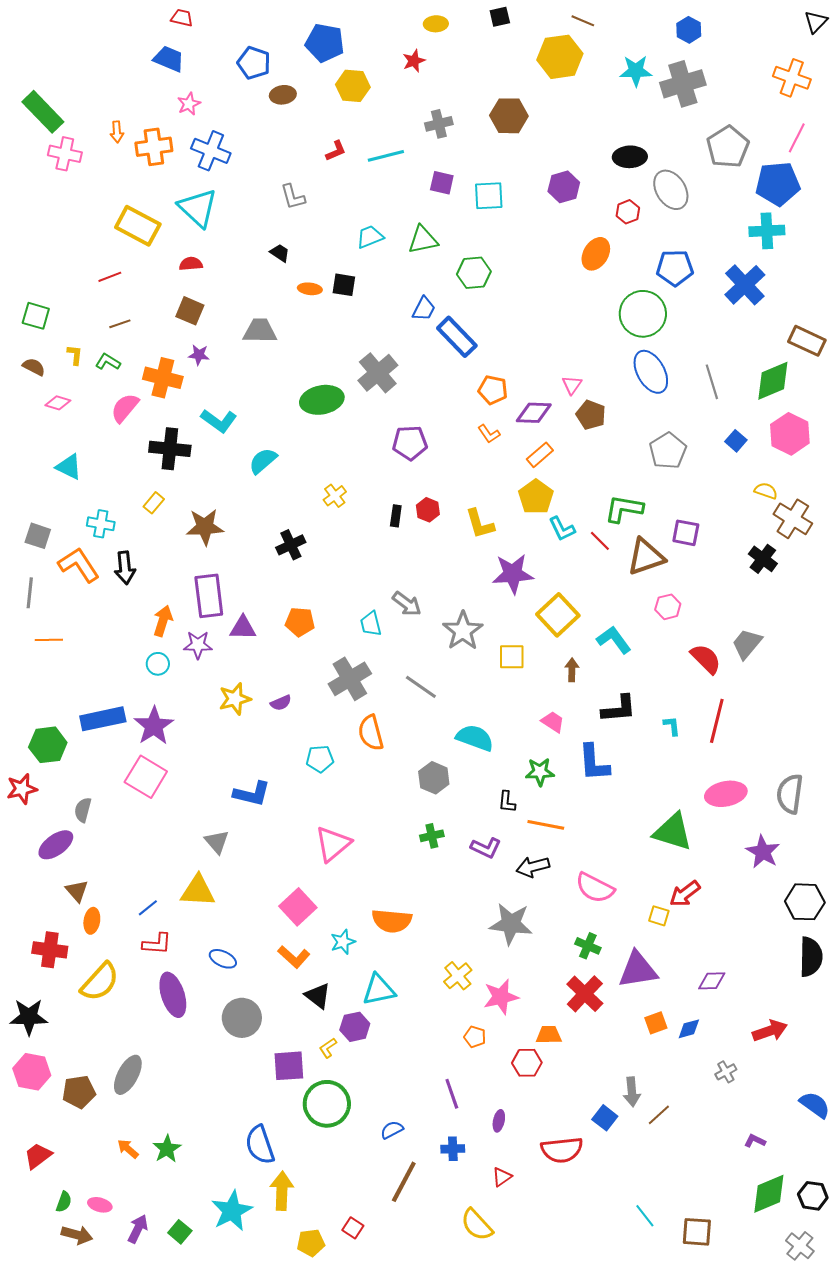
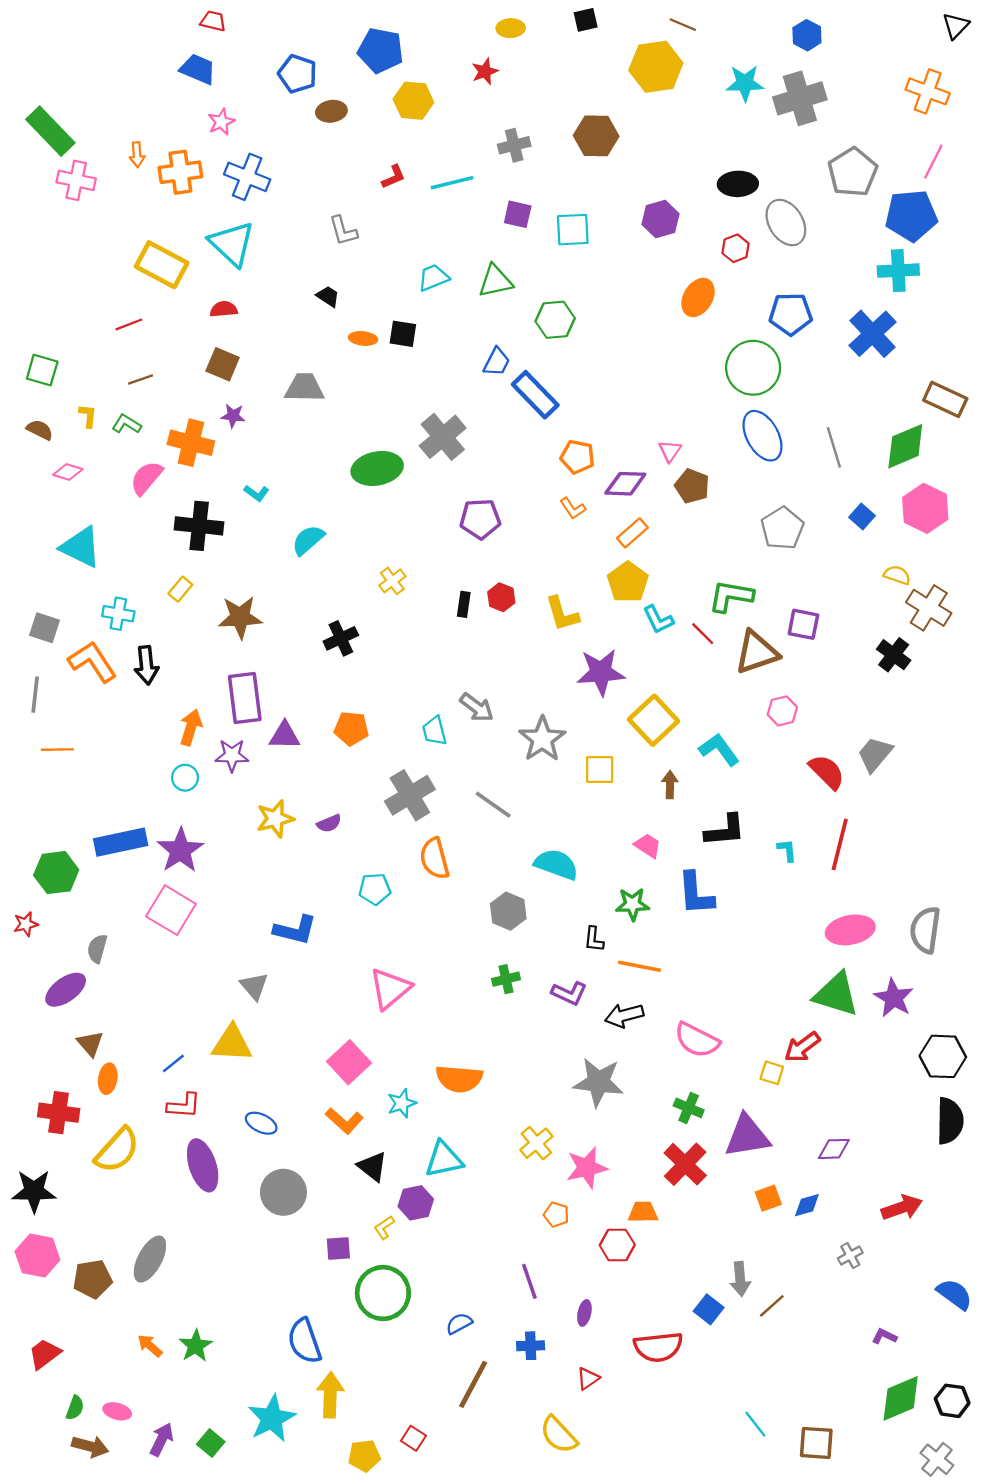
cyan L-shape: (219, 421) -> (256, 493), size x0.6
cyan triangle: (69, 467) -> (81, 547), size x1.4
red star: (22, 789) -> (26, 924), size x0.7
green triangle: (673, 832) -> (836, 994), moved
purple square: (289, 1066) -> (338, 1249), size x0.7

